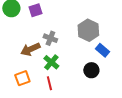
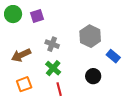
brown arrow: (30, 49) -> (21, 55), moved
blue rectangle: (102, 50) -> (113, 56), moved
red line: (49, 83) -> (59, 89), moved

